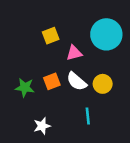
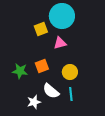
cyan circle: (106, 34) -> (62, 16), moved
white semicircle: (77, 81) -> (51, 91), moved
yellow circle: (103, 84) -> (70, 72), moved

